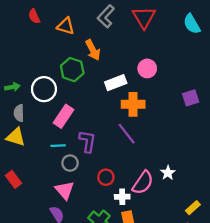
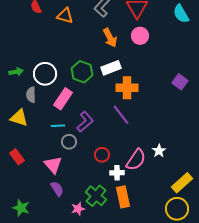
orange arrow: (93, 50) -> (110, 38), moved
pink circle: (147, 68) -> (140, 36), moved
green hexagon: (72, 70) -> (82, 72), moved
purple square: (191, 98) -> (180, 82), turned -35
gray semicircle: (19, 113) -> (31, 95), moved
purple L-shape: (87, 141) -> (85, 122), turned 40
pink triangle: (65, 190) -> (53, 165), moved
yellow rectangle: (193, 208) -> (182, 183), size x1.5

